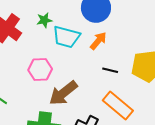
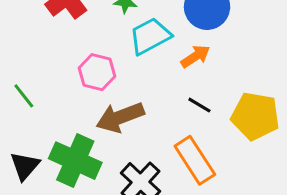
cyan trapezoid: (66, 37) -> (150, 36), turned 120

